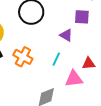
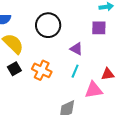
purple triangle: (66, 35) -> (76, 49), moved

